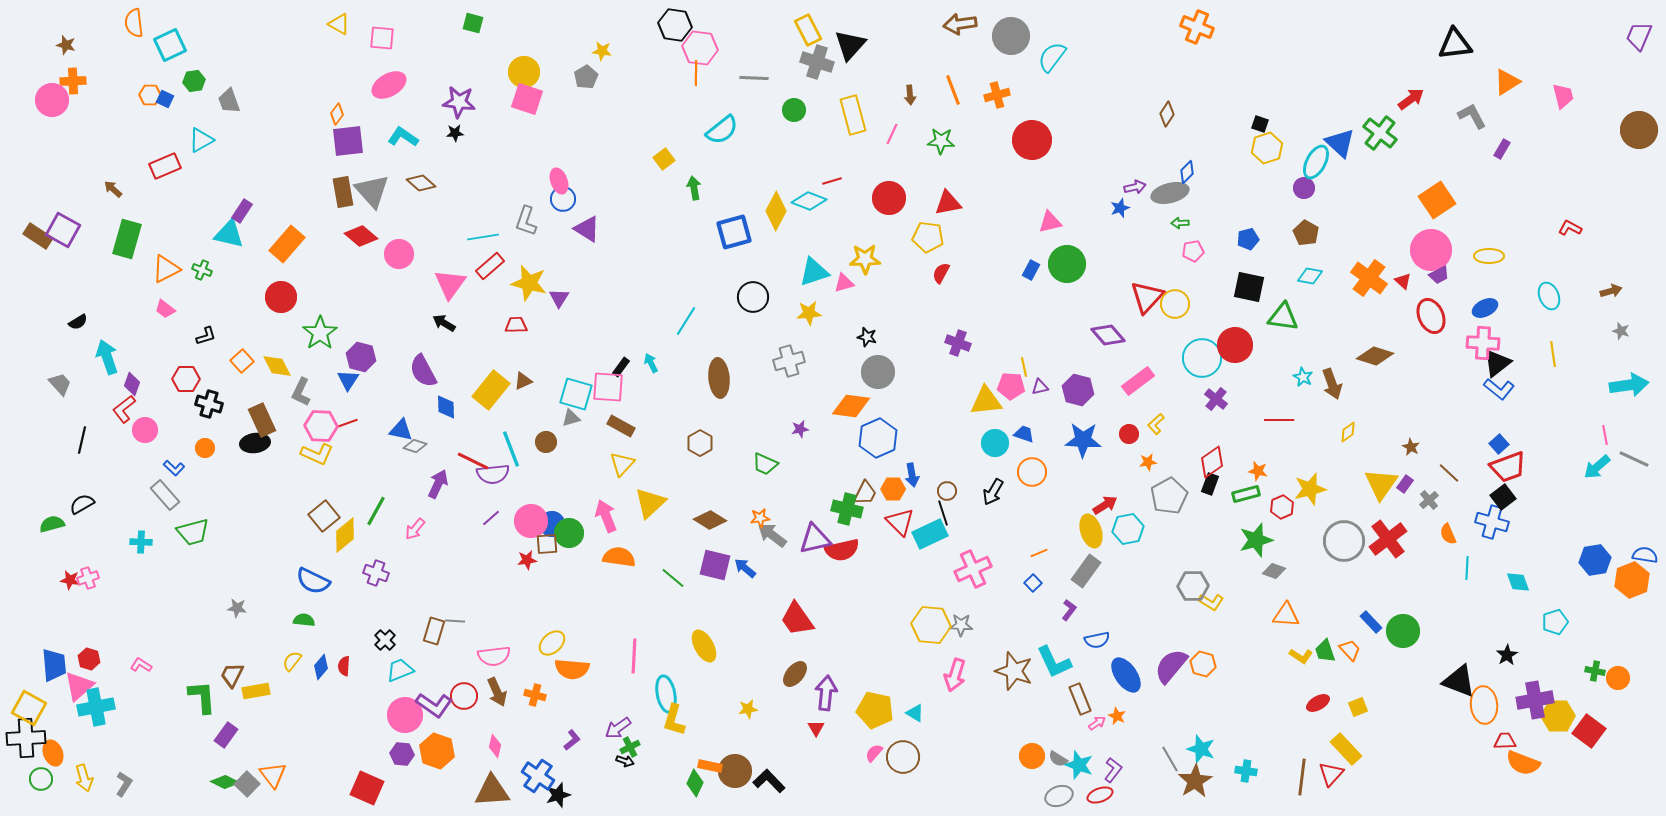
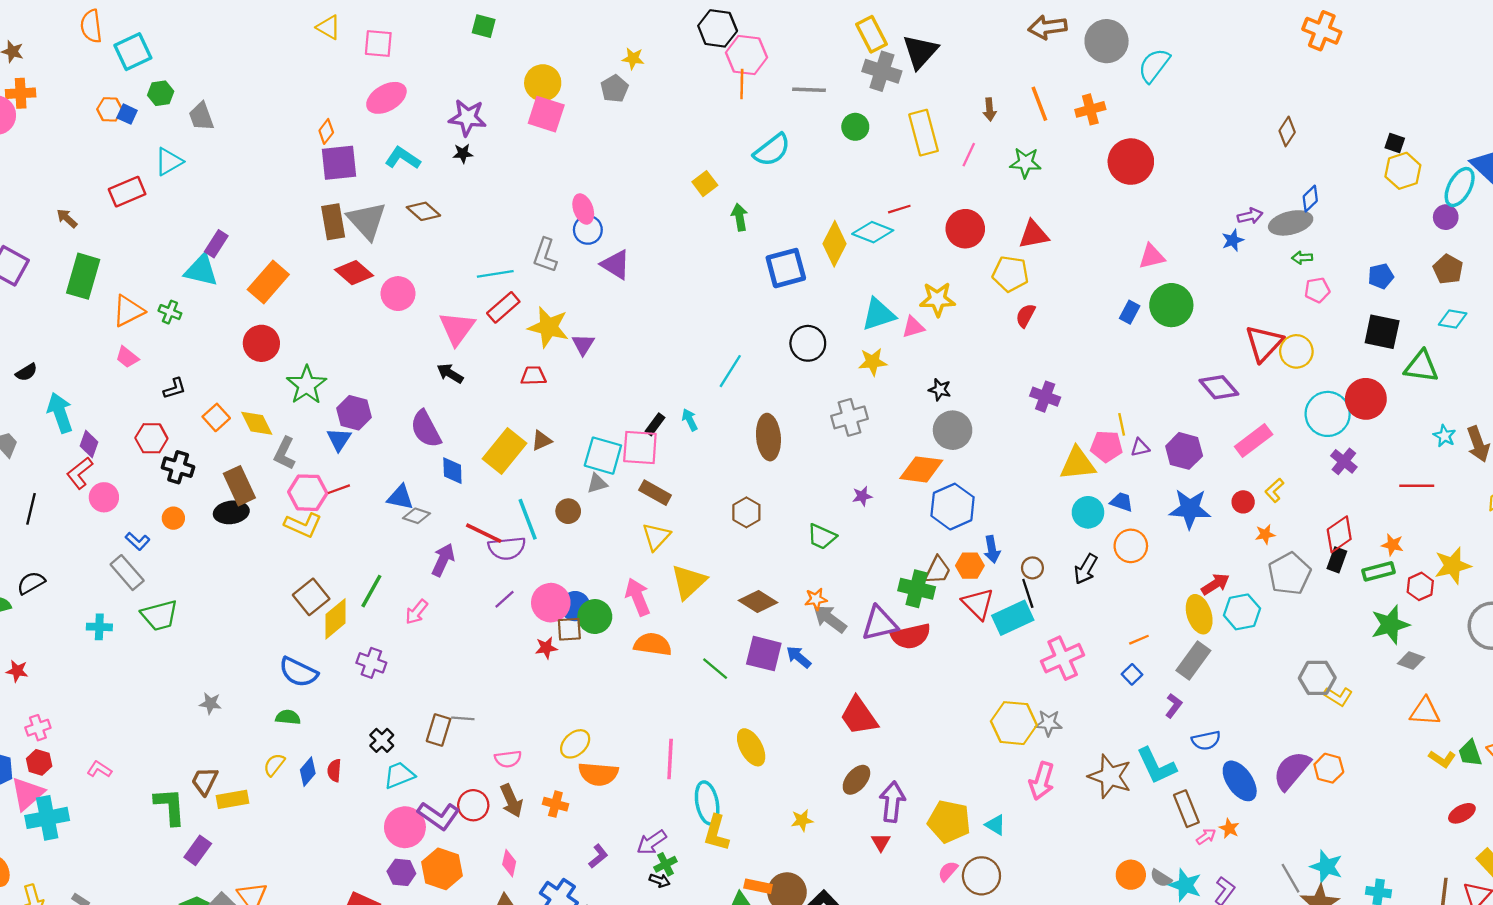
pink cross: (88, 578) -> (38, 728), moved
pink semicircle: (494, 656) -> (508, 759), size x0.7

